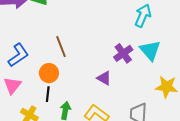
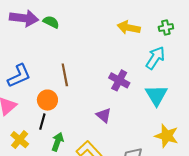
purple cross: (123, 53) -> (119, 80), moved, turned -36

